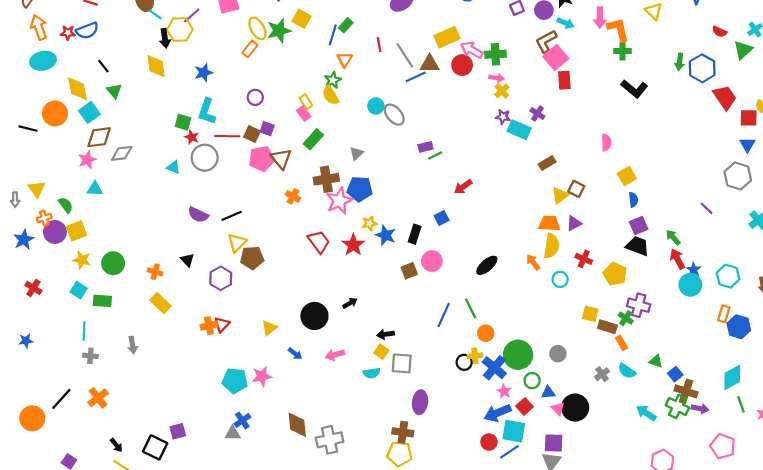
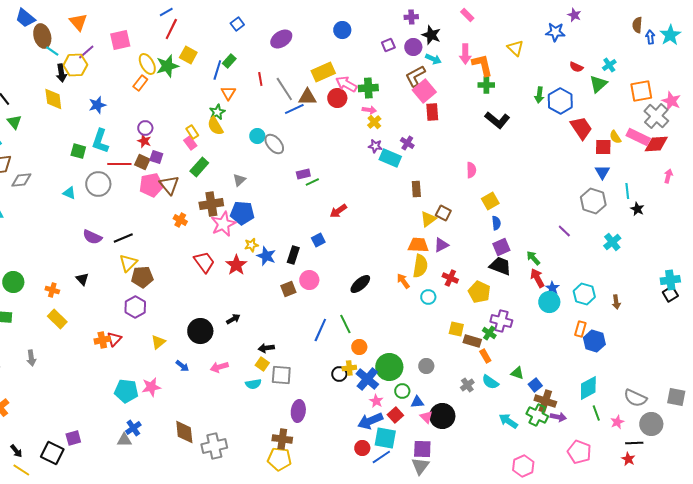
red star: (192, 137) -> (144, 141), moved
brown rectangle: (547, 163) -> (416, 189), turned -63
purple hexagon: (221, 278) -> (135, 307), moved

